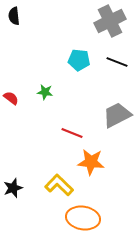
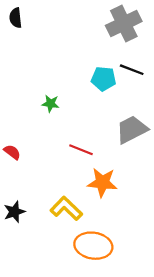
cyan pentagon: (79, 60) -> (104, 79), moved
red semicircle: (11, 98) -> (12, 152), moved

